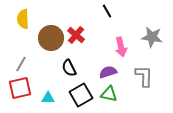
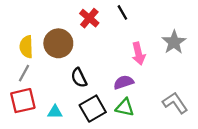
yellow semicircle: (23, 19) -> (26, 47), moved
red cross: (76, 35) -> (89, 18), moved
gray star: (152, 37) -> (174, 42), turned 30
gray L-shape: (144, 76) -> (175, 103), moved, turned -35

